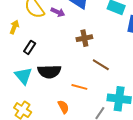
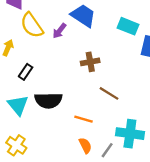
purple arrow: (58, 12) -> (59, 31), turned 104
orange semicircle: (63, 107) -> (85, 146), moved

